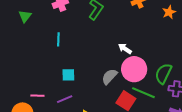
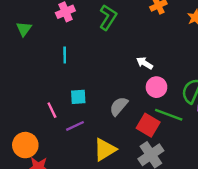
pink circle: (134, 69) -> (156, 87), size x0.7
gray semicircle: (109, 77) -> (119, 106), moved
pink line: (37, 96) -> (52, 110), moved, turned 64

